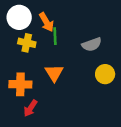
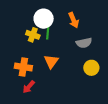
white circle: (19, 17) -> (44, 19), moved
orange arrow: (46, 22) -> (74, 20), moved
green line: (55, 36) -> (48, 33), moved

